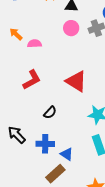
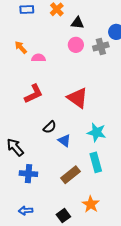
blue cross: (45, 144) -> (28, 174), moved
blue triangle: (67, 154) -> (64, 141), moved
brown rectangle: (55, 174) -> (70, 175), moved

